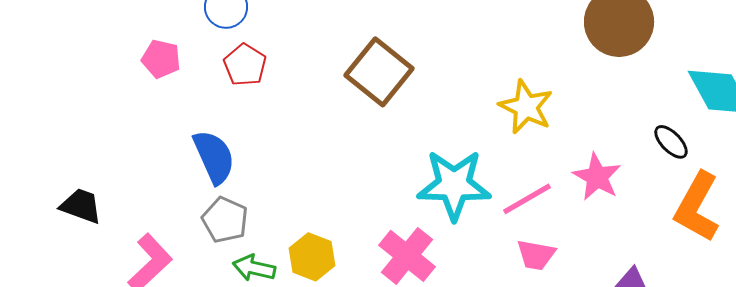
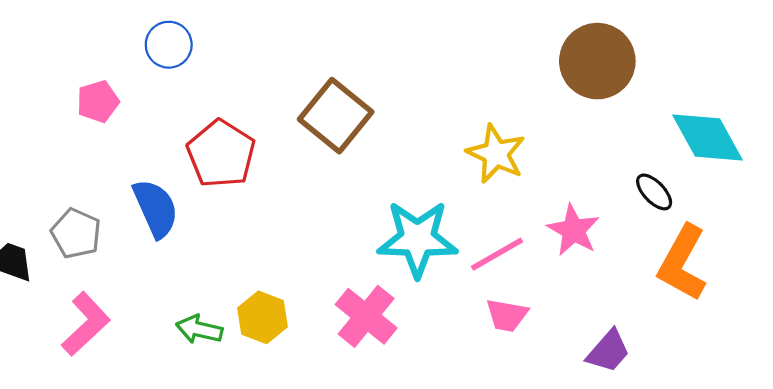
pink pentagon: (161, 59) -> (98, 101), turned -30
red pentagon: (245, 65) -> (221, 154), moved, size x1.5
gray pentagon: (225, 220) -> (76, 233), moved

